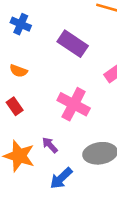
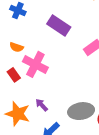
pink cross: (74, 104) -> (35, 64), moved

